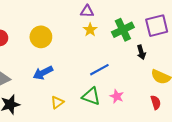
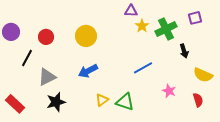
purple square: (157, 26) -> (195, 18), moved, size x0.6
yellow star: (90, 30) -> (142, 26), moved
green triangle: (91, 96) -> (125, 102), moved
pink star: (117, 96) -> (169, 91), moved

